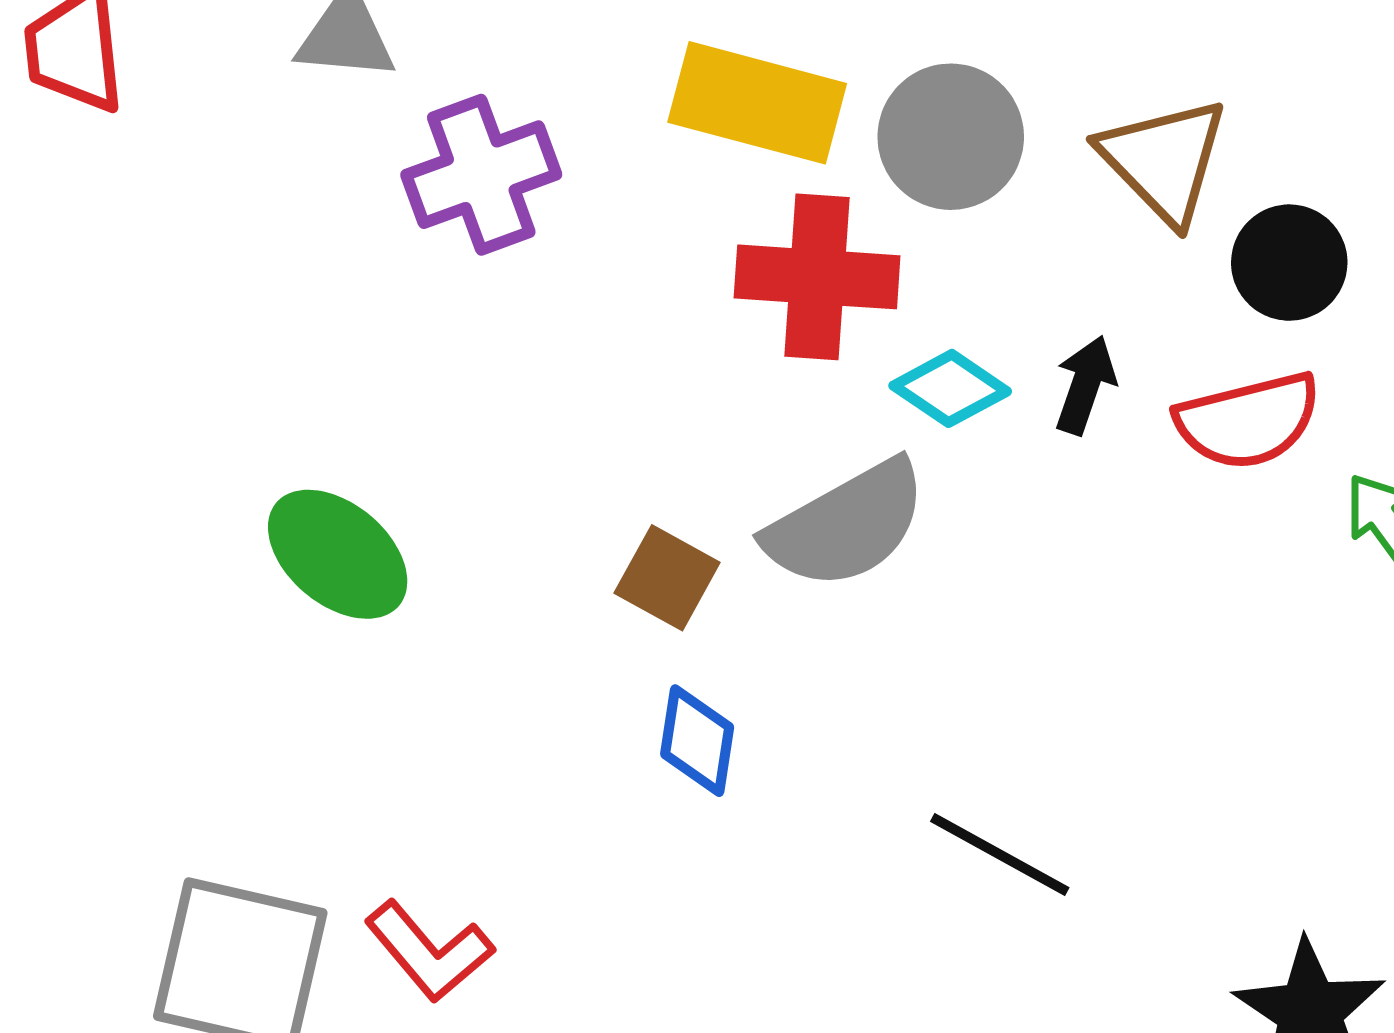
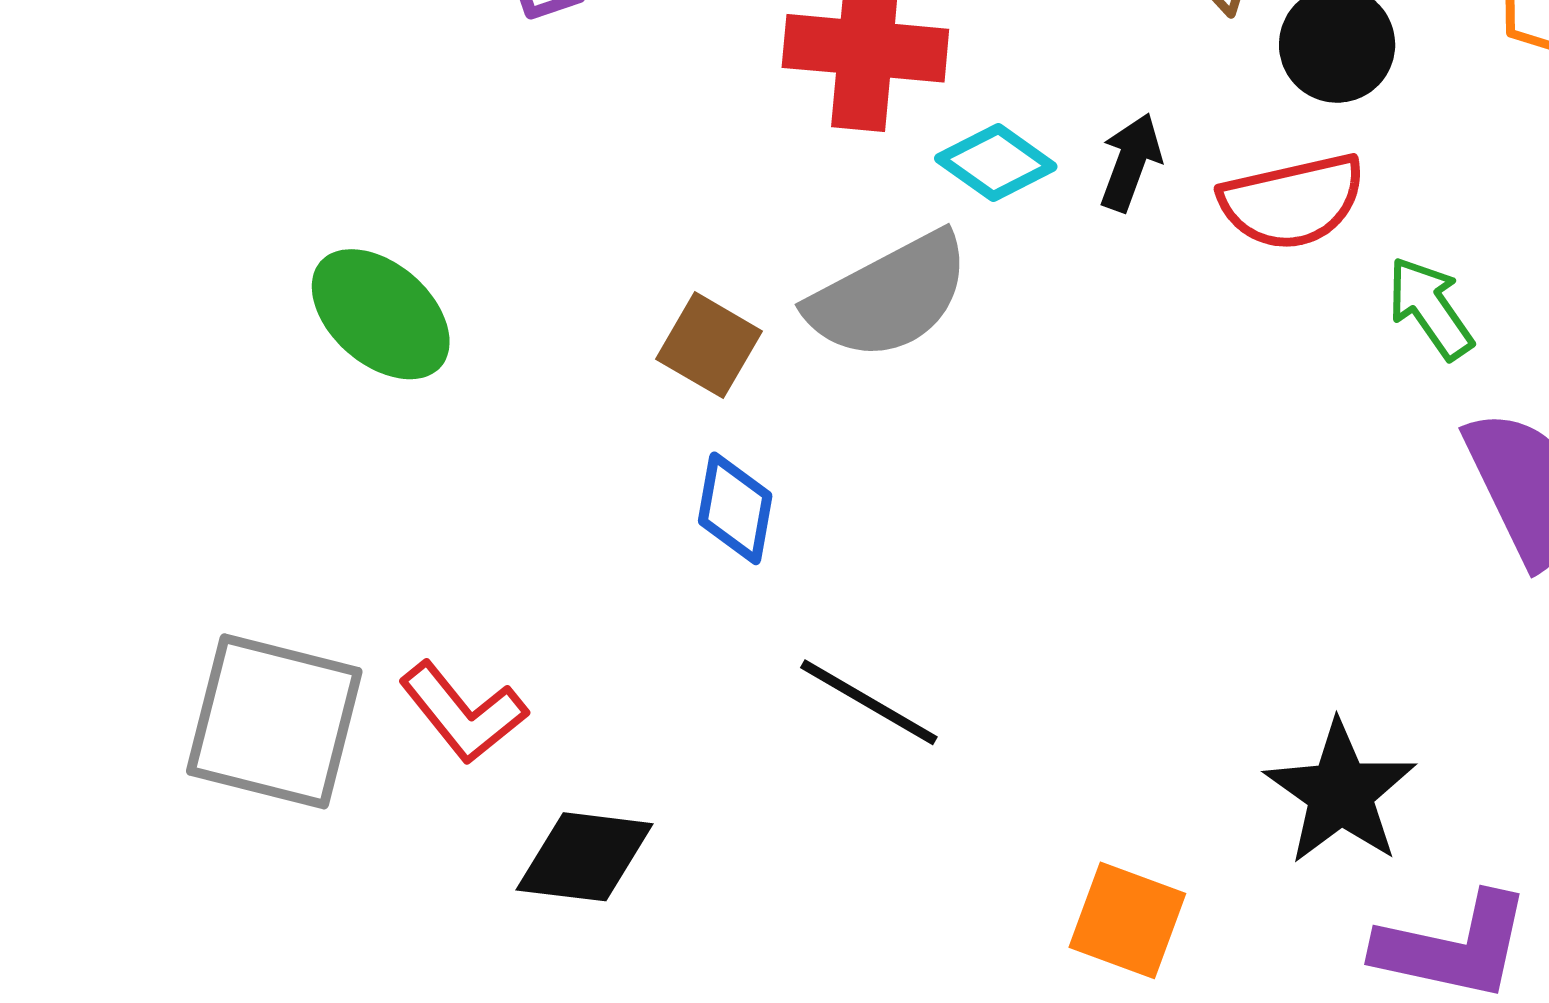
black line: (1000, 854) -> (869, 702), moved

